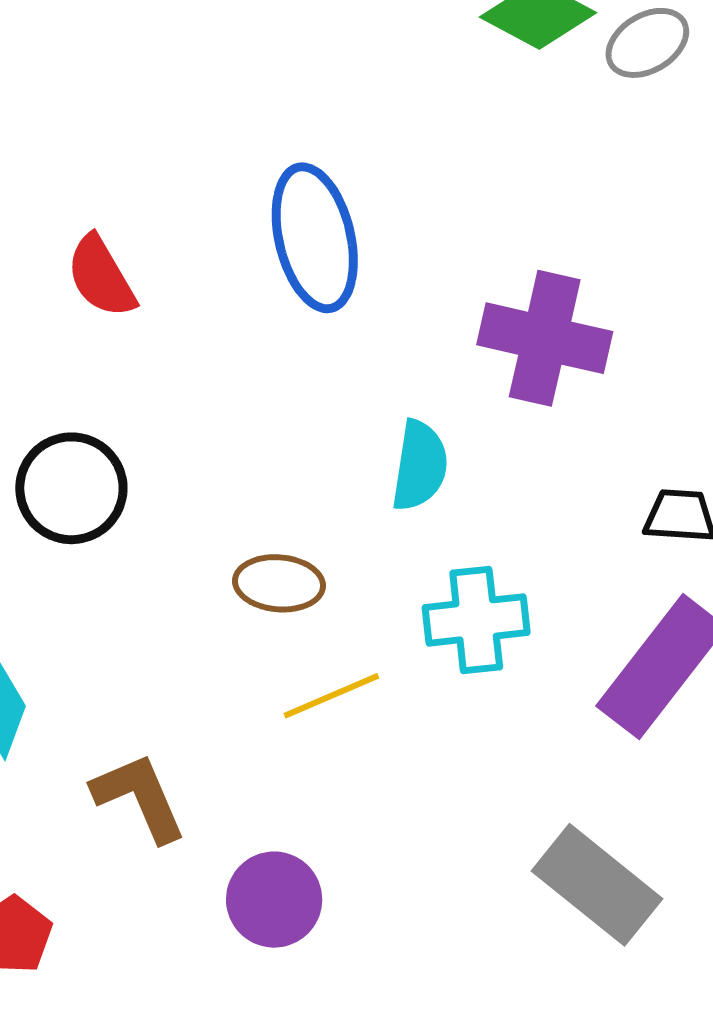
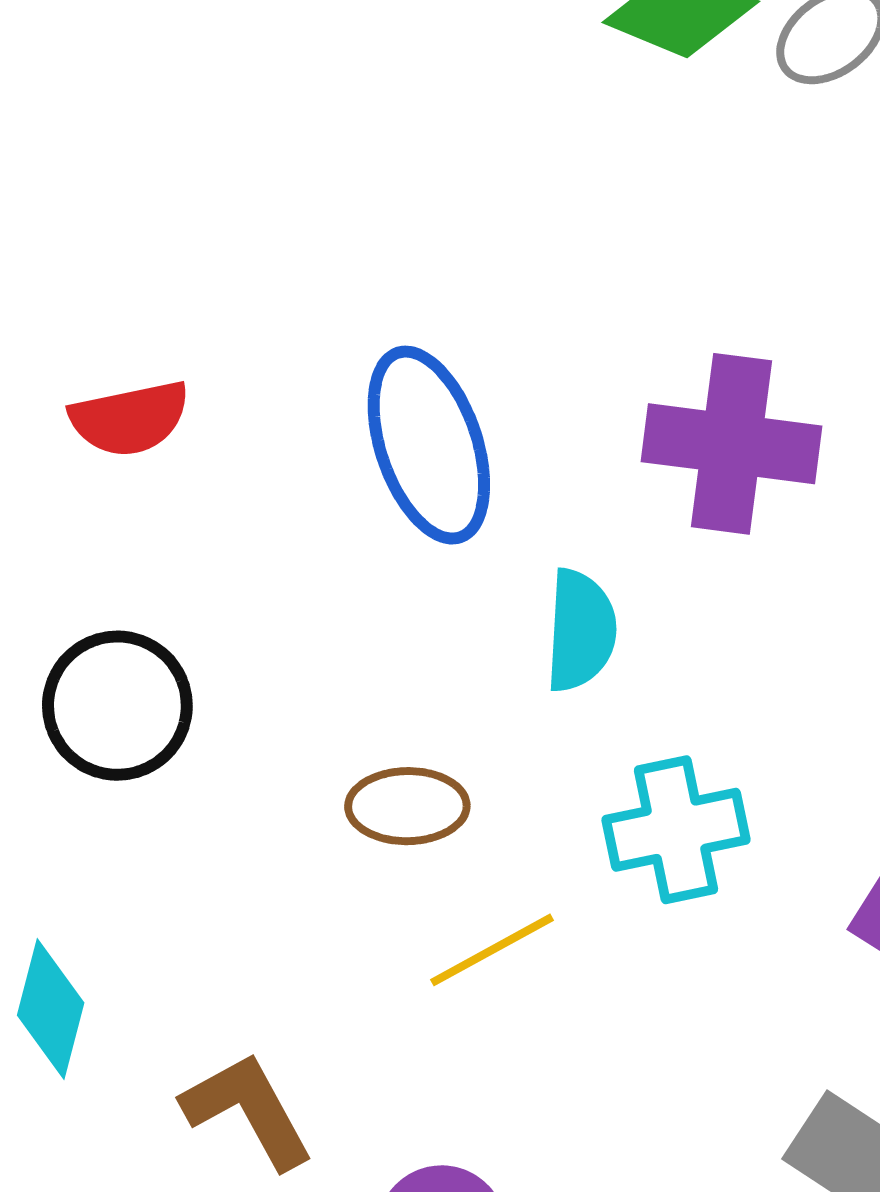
blue ellipse: (315, 238) -> (429, 445), moved
red semicircle: (101, 277) -> (130, 418), turned -66

